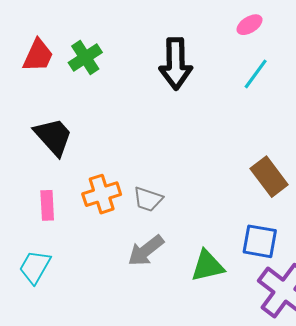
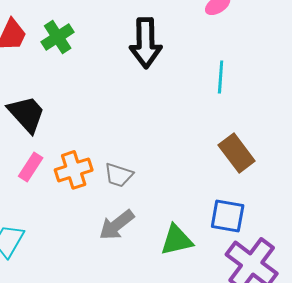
cyan line: (256, 74) -> (221, 77), moved, turned -32
pink rectangle: (47, 205) -> (31, 167), moved, turned 36

